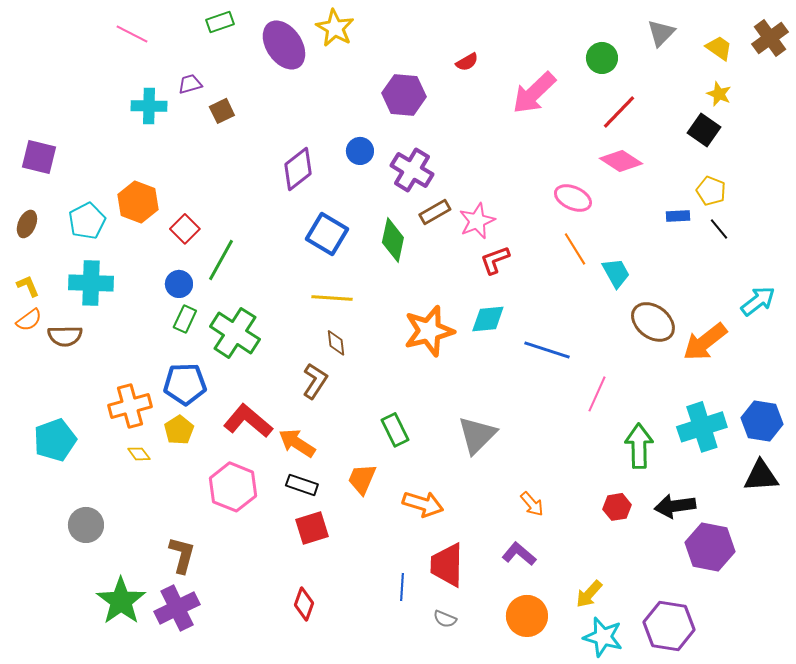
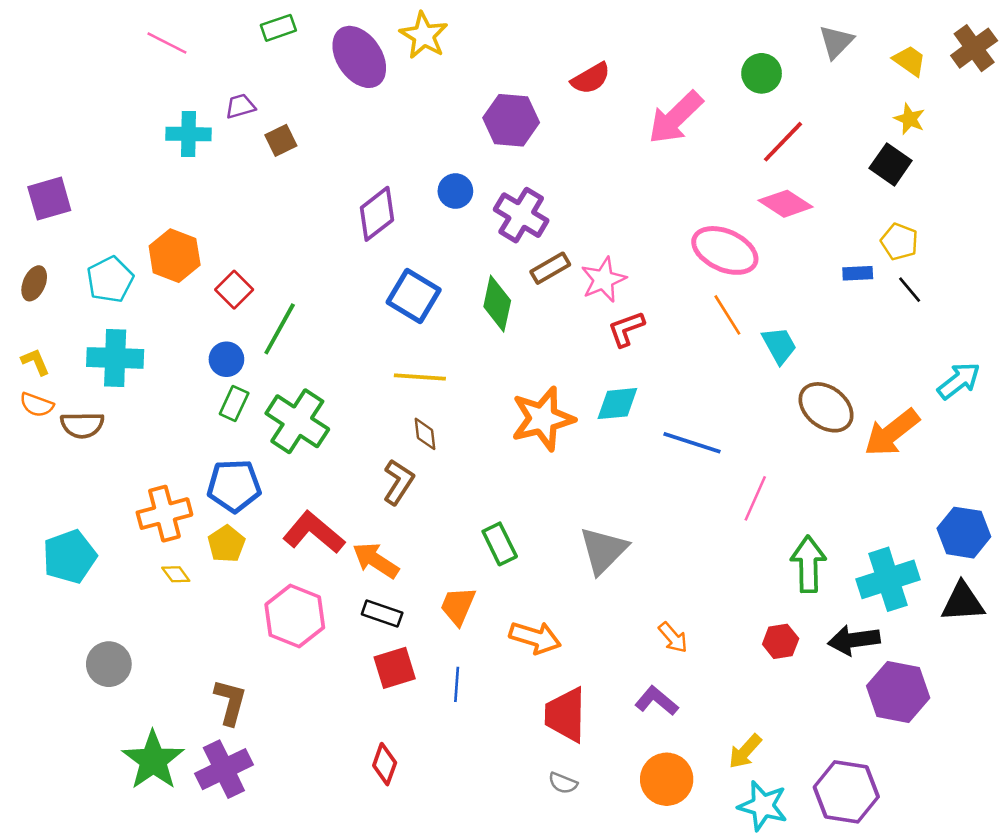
red semicircle: (467, 62) -> (591, 78), size x1.4
purple square: (39, 157) -> (49, 199), turned -30
pink ellipse: (573, 198) -> (725, 250), size x1.4
orange semicircle: (29, 320) -> (37, 405), turned 56
cyan cross: (702, 427) -> (888, 579), moved
blue line: (402, 587) -> (457, 684), moved

